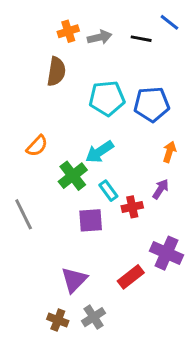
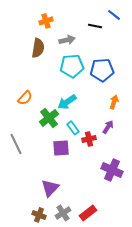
gray arrow: (99, 37) -> (67, 40), moved
red rectangle: (131, 277) -> (88, 213), moved

